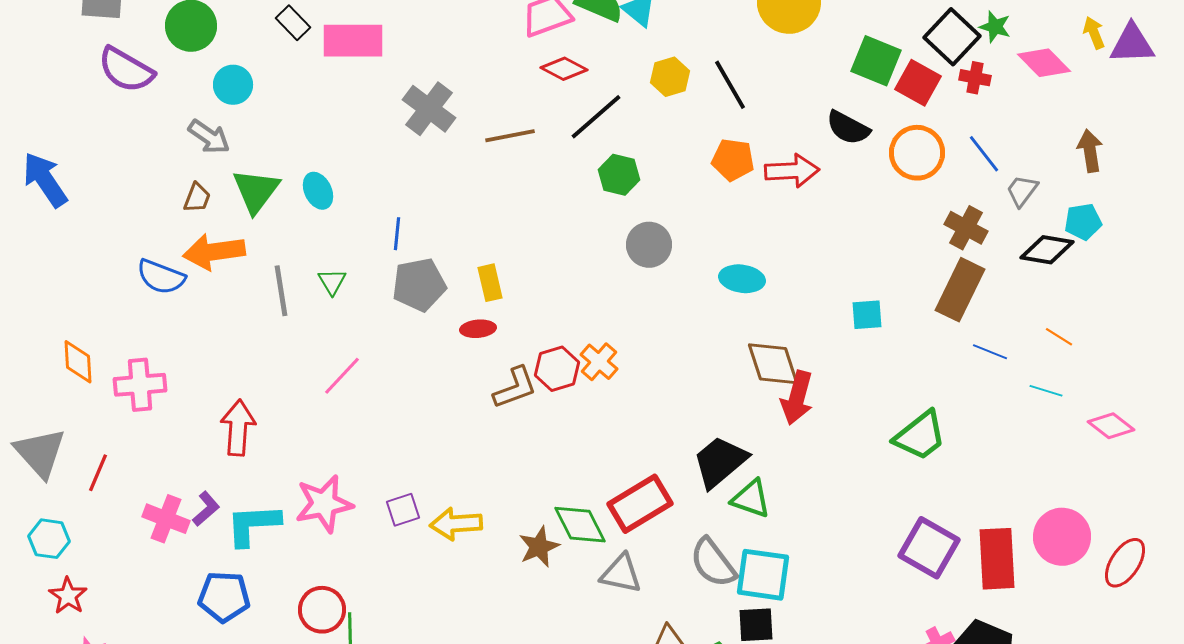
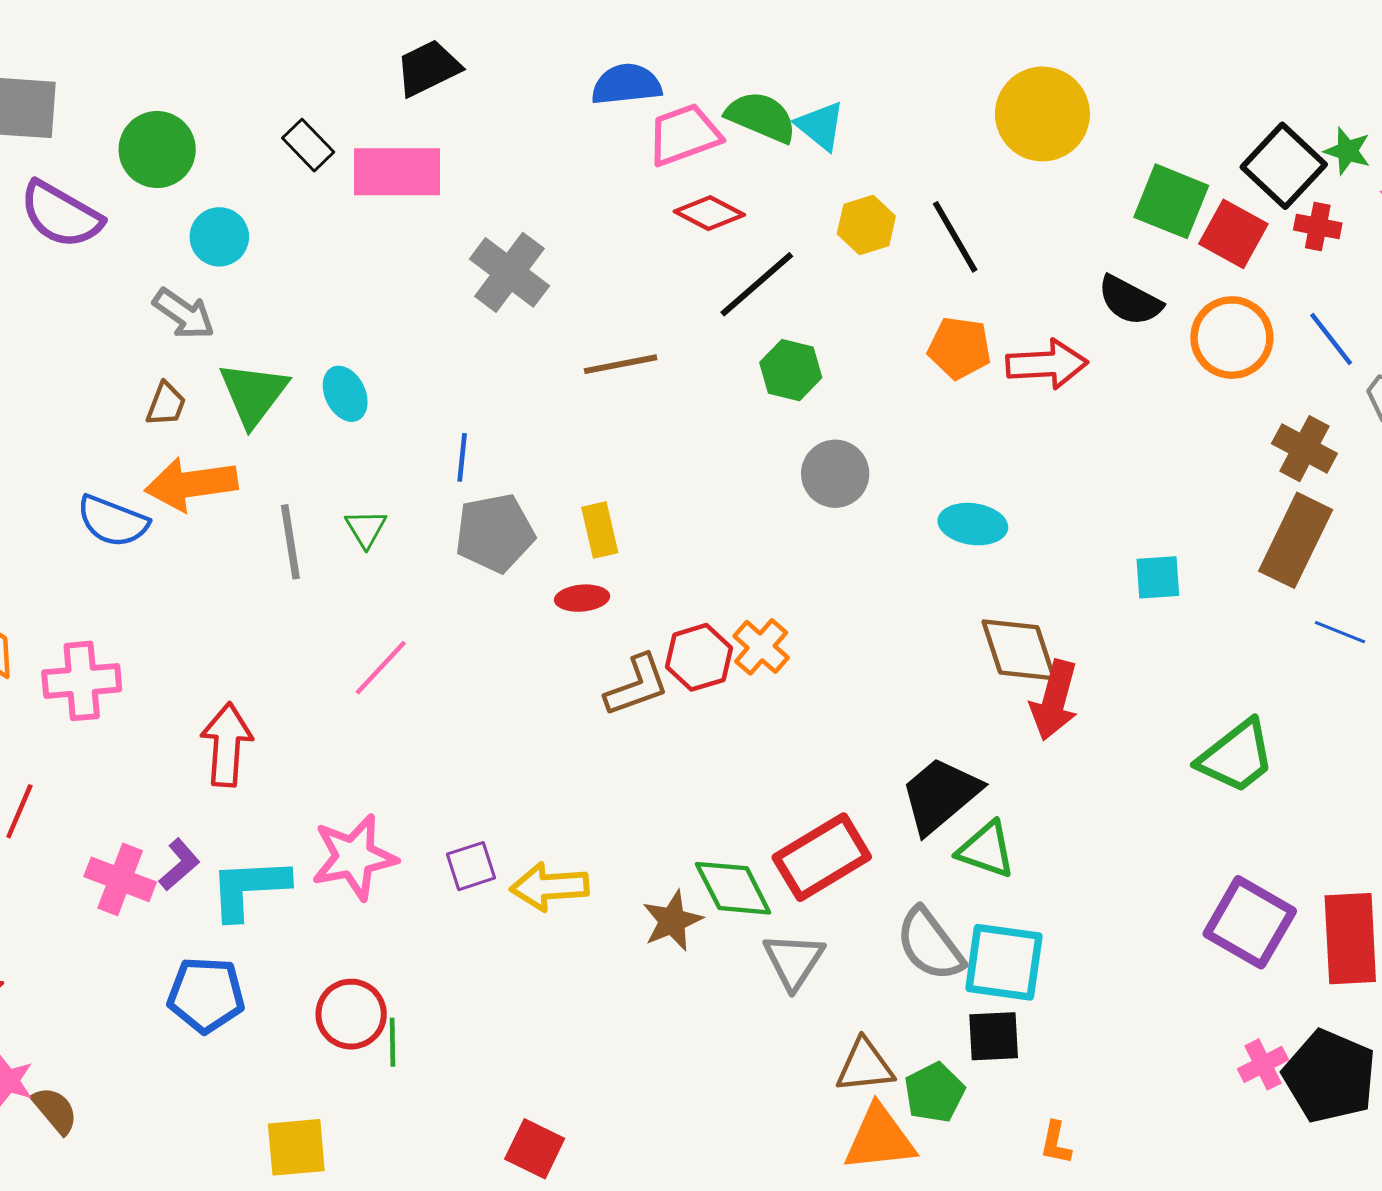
brown line: (510, 136) -> (621, 364), moved
gray triangle: (621, 574) -> (794, 961), turned 51

